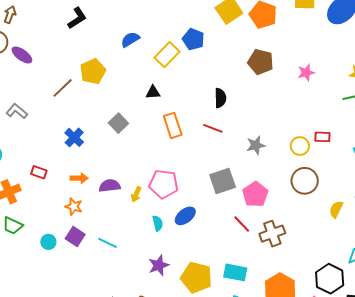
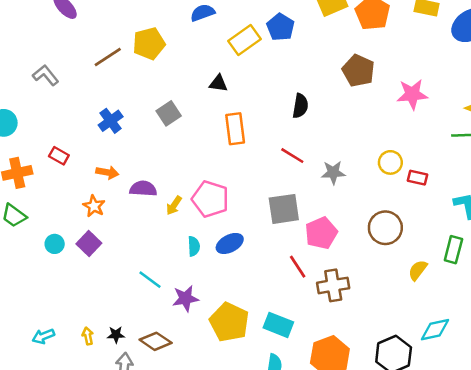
pink star: (306, 73) -> (412, 94), size x1.4
red line: (213, 128) -> (292, 156), moved
yellow circle: (300, 146) -> (390, 162), moved
cyan line: (108, 243) -> (150, 280), moved

